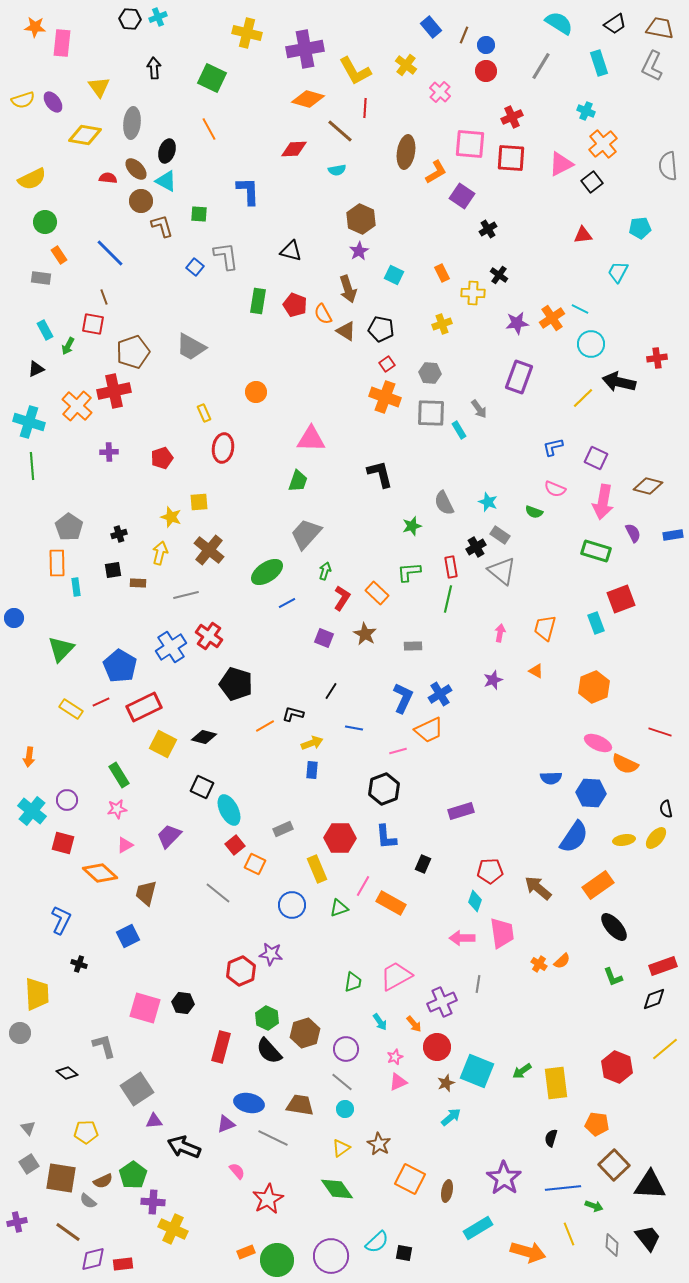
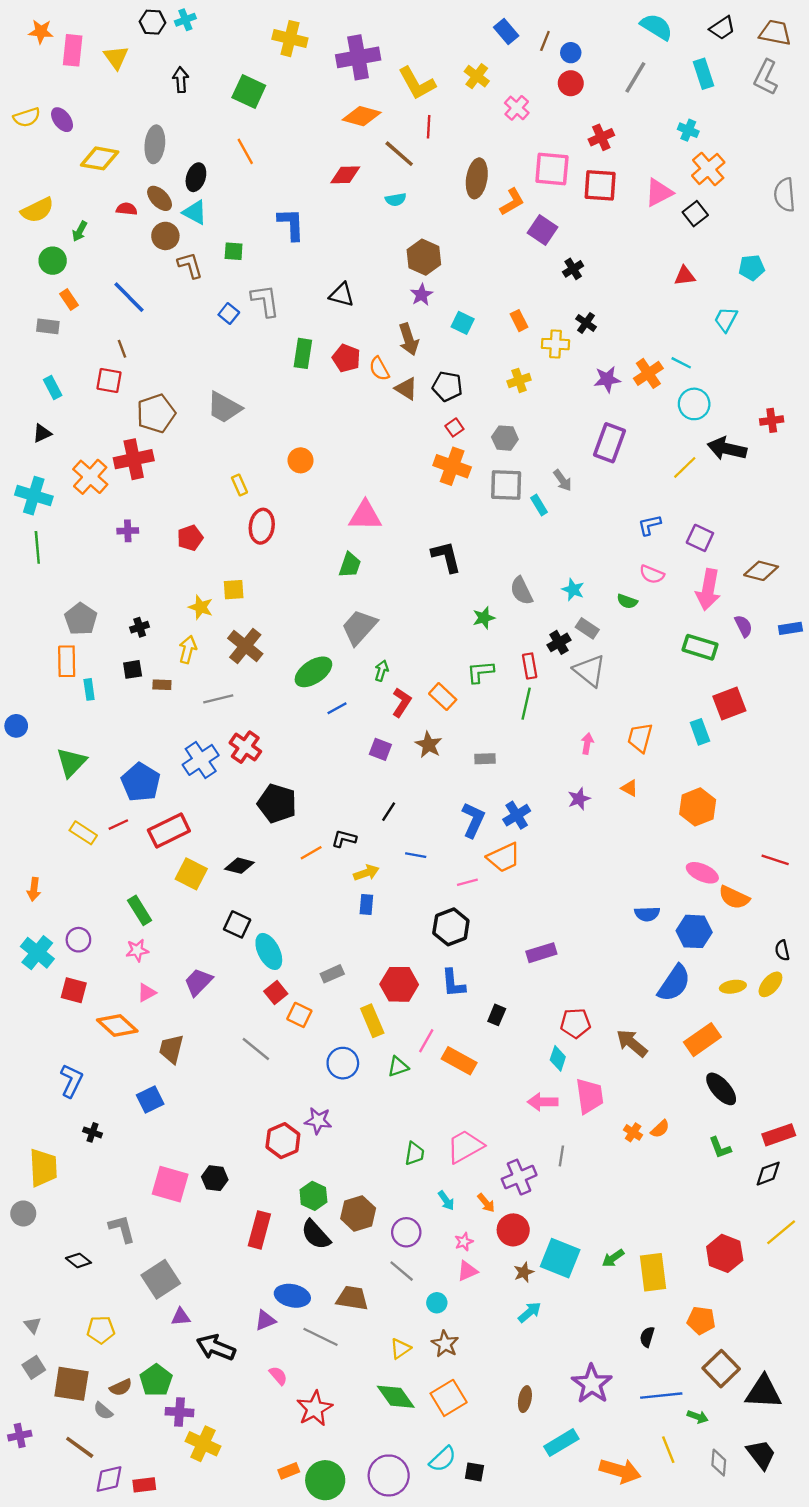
yellow triangle: (99, 87) -> (116, 57), moved
green arrow: (68, 346) -> (80, 231), moved
cyan circle: (345, 1109) -> (437, 1303), moved
orange square: (410, 1179) -> (449, 1398), moved, turned 32

